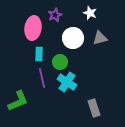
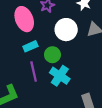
pink ellipse: (33, 28) -> (24, 19), turned -30
cyan rectangle: (39, 54) -> (30, 46), turned 64

